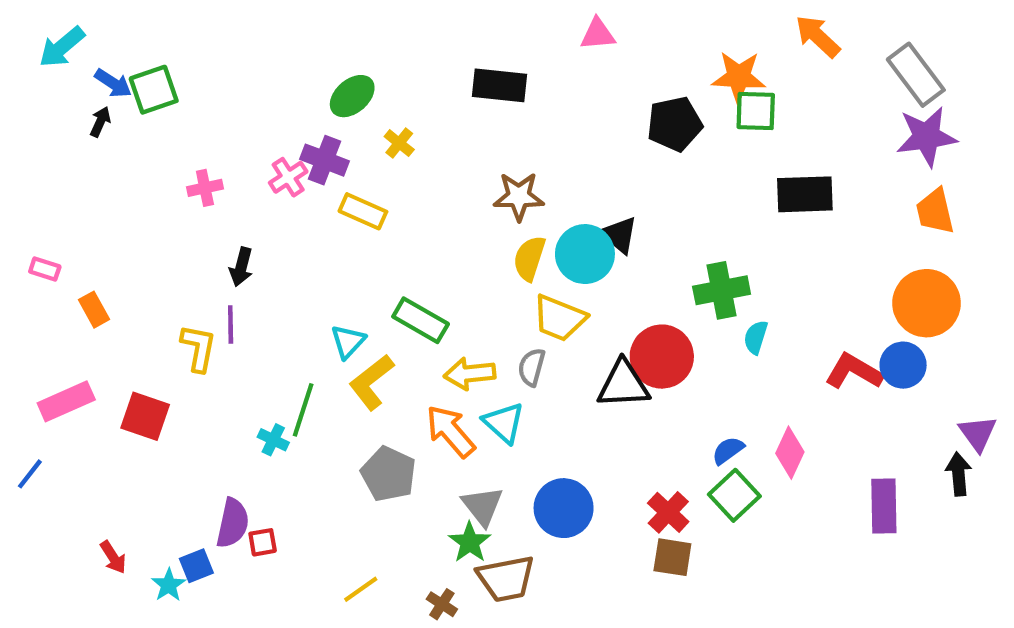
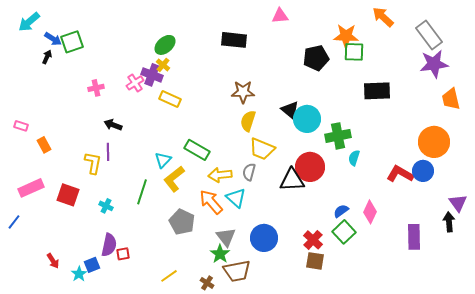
yellow cross: (399, 143) -> (163, 65), moved
orange trapezoid: (935, 211) -> (451, 99), moved
cyan circle: (585, 254) -> (307, 119), moved
black arrow: (241, 267) -> (113, 125), turned 96
cyan cross: (273, 440) -> (106, 206), moved

